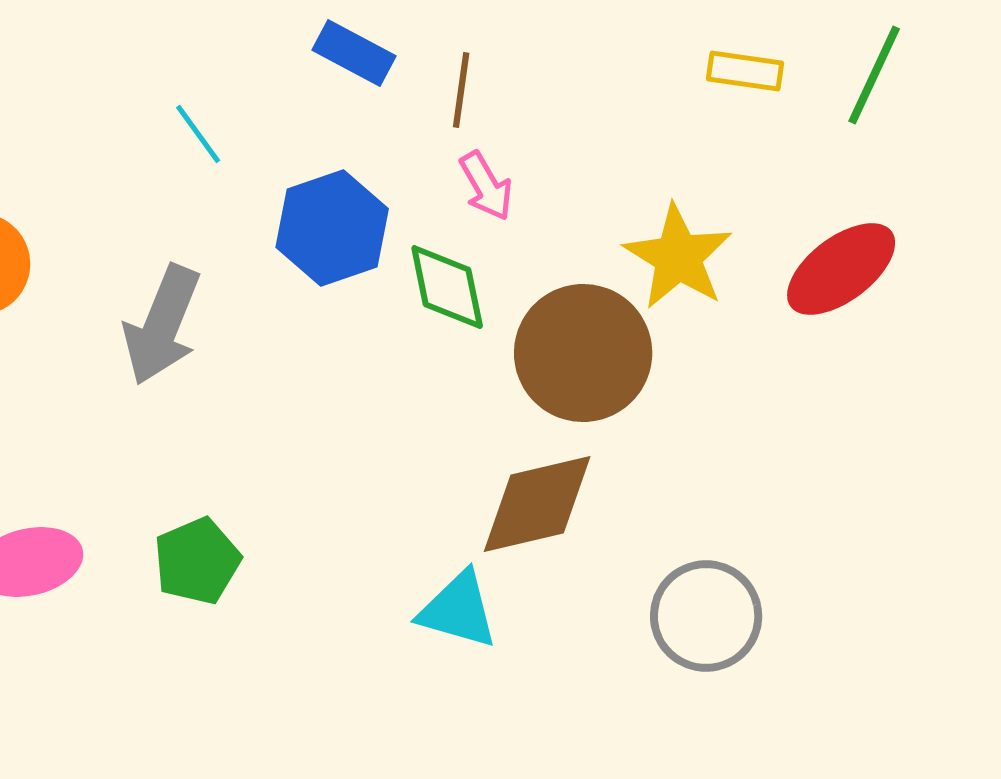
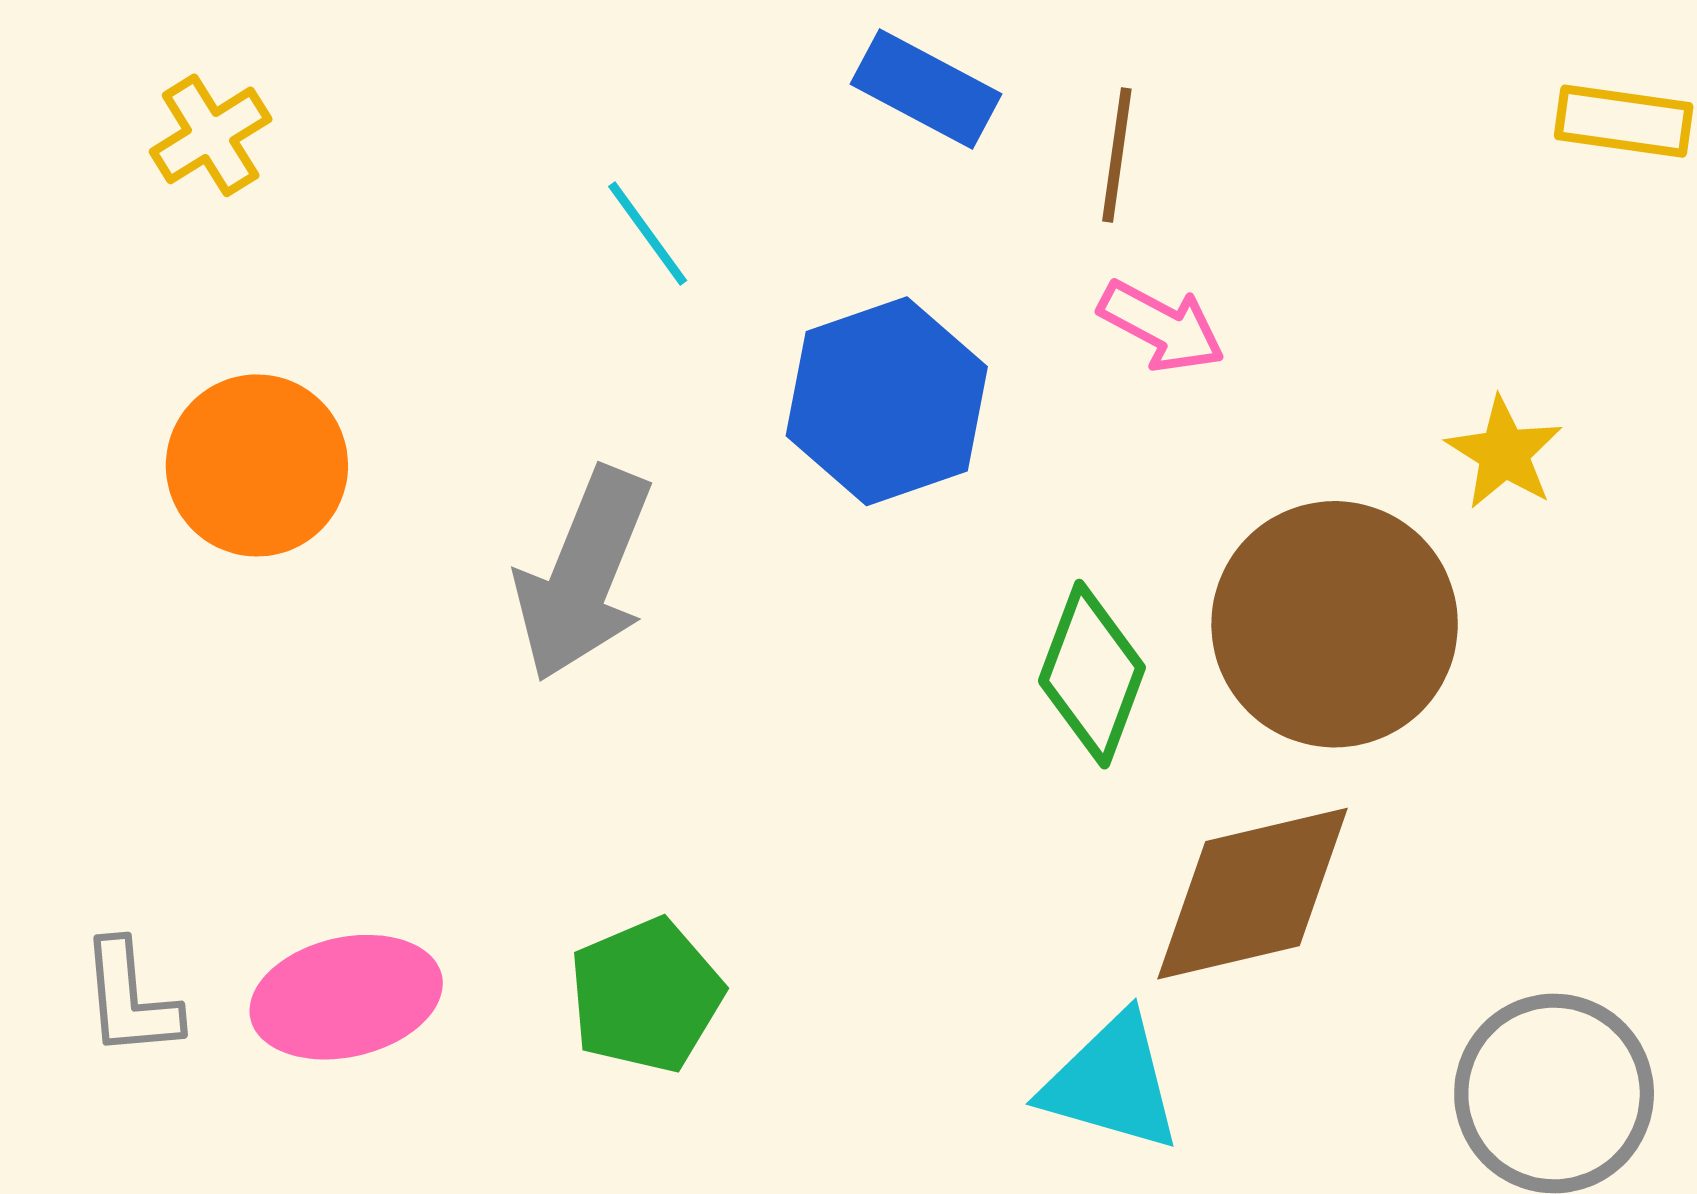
pink arrow: (486, 186) -> (1162, 326), turned -32
yellow star: (678, 257) -> (1504, 453), size x0.6
green diamond: (447, 287) -> (1092, 674), moved, turned 32

